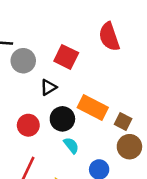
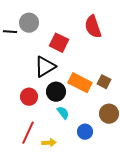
gray circle: (23, 61) -> (29, 23), moved
black triangle: (49, 87) -> (45, 67), size x1.6
brown square: (123, 121) -> (104, 82), moved

